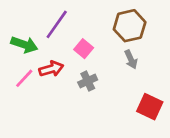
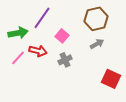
green arrow: (24, 45) -> (18, 33), turned -30
gray arrow: (131, 59) -> (97, 44), turned -96
red arrow: (51, 69) -> (38, 51), turned 30

